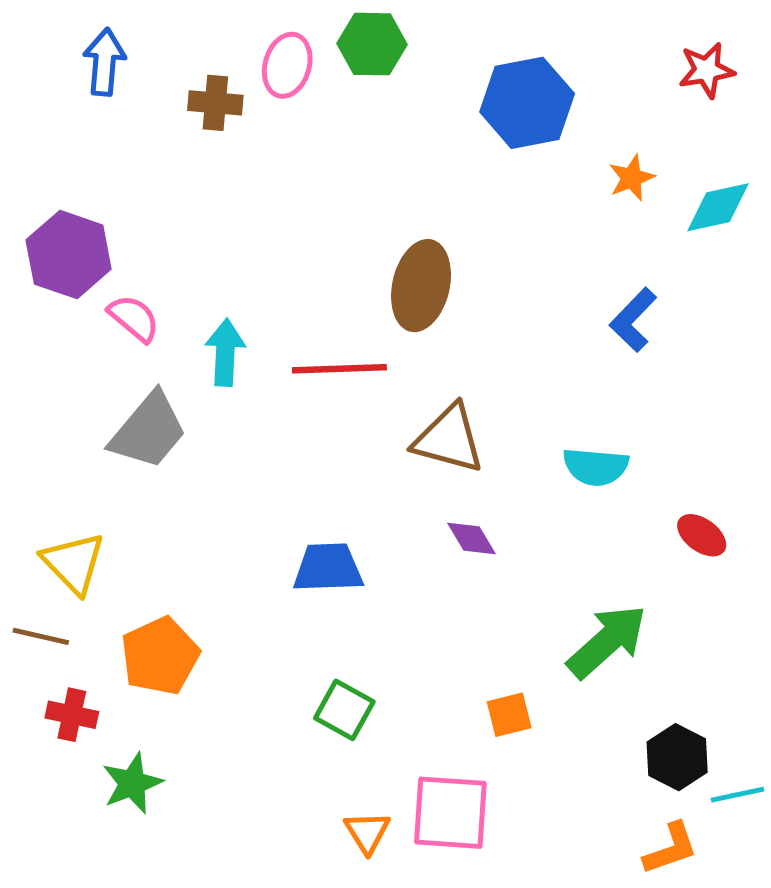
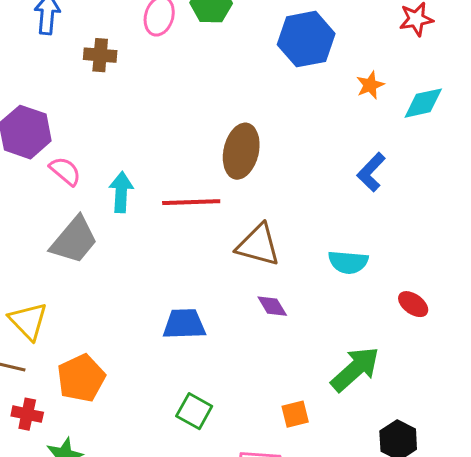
brown cross: (215, 103) -> (100, 55), moved

